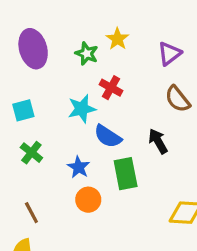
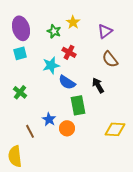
cyan square: (23, 110) -> (20, 53), moved
blue star: (79, 167) -> (49, 119), moved
orange circle: (88, 200) -> (67, 128), moved
brown line: (31, 213) -> (30, 131), moved

